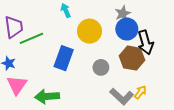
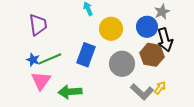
gray star: (123, 13) -> (162, 12), moved
green line: (31, 38) -> (50, 59), moved
gray circle: (101, 67) -> (122, 64), size x1.6

